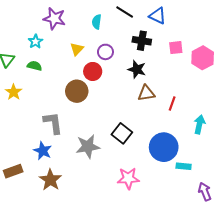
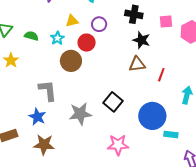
cyan star: (35, 42) -> (57, 38), moved
yellow triangle: (77, 49) -> (72, 21), turned 32
black star: (137, 69) -> (141, 40), moved
brown star: (50, 180) -> (44, 145), turned -30

